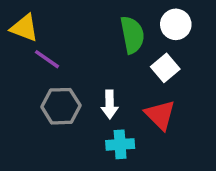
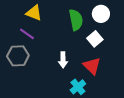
yellow triangle: (24, 28) -> (34, 13), moved
gray hexagon: (61, 106) -> (18, 56), moved
cyan cross: (120, 144) -> (78, 87), moved, turned -35

